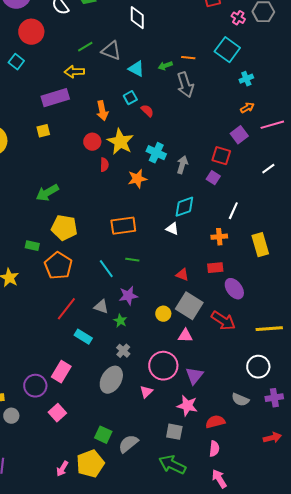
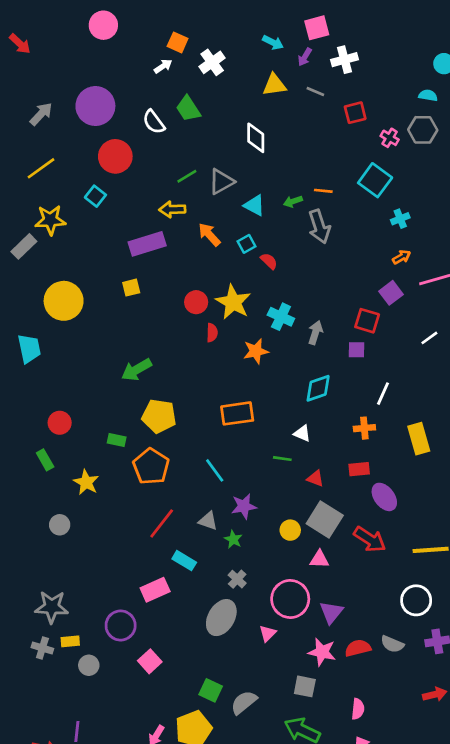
gray triangle: (111, 51) -> (221, 182), turned -50
orange arrow: (102, 111) -> (209, 235), moved, turned 150
purple square: (213, 178) -> (356, 350), turned -32
white triangle: (172, 229) -> (302, 433), moved
green line: (132, 260) -> (282, 459), moved
pink rectangle: (61, 372) -> (155, 590), moved, turned 35
red semicircle: (215, 422) -> (358, 648), moved

